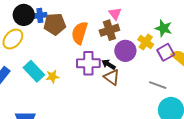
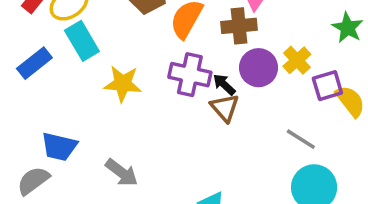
green star: (164, 28) -> (348, 28), moved
cyan rectangle: (34, 71) -> (82, 41), moved
yellow star: (52, 77) -> (123, 84), size x1.5

